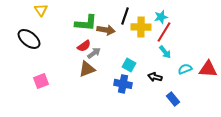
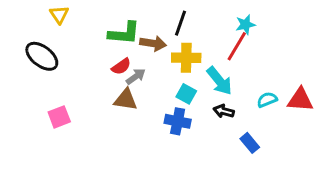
cyan star: (161, 17) -> (245, 25), moved
yellow cross: (141, 27) -> (186, 58), moved
cyan arrow: (165, 52) -> (219, 81), moved, size x1.5
brown triangle: (87, 69) -> (126, 100), turned 30

